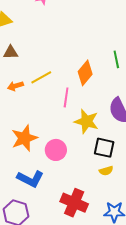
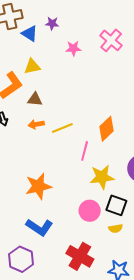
orange arrow: (15, 86) -> (36, 124), moved
yellow star: (86, 121) -> (102, 177), turned -30
pink circle: (56, 150) -> (90, 211), moved

